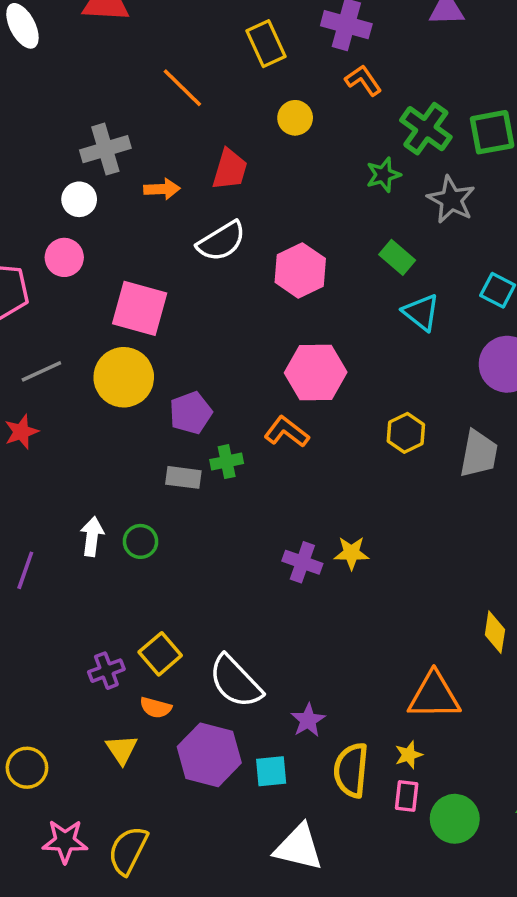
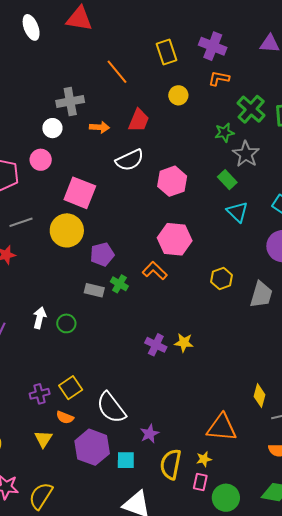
orange L-shape: (363, 80) -> (219, 78), turned -50
gray star: (451, 200) -> (246, 154), moved
green cross: (227, 462) -> (119, 284), turned 36

